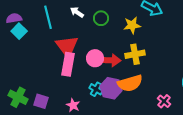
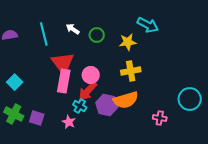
cyan square: (19, 31) -> (15, 82), moved
red arrow: (110, 60) -> (88, 91), moved, turned 130
cyan cross: (96, 89) -> (80, 106), moved
pink cross: (164, 101) -> (160, 118), turned -32

